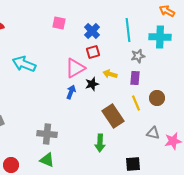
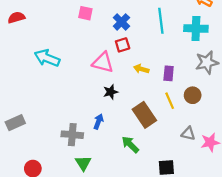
gray star: (138, 56) -> (207, 62), moved, size x1.5
pink triangle: (75, 68) -> (103, 62), turned 45
black star: (92, 84) -> (111, 92), moved
blue arrow: (71, 92) -> (98, 122), moved
green arrow: (100, 143) -> (130, 144), turned 132
green triangle: (47, 160) -> (83, 163), moved, turned 35

